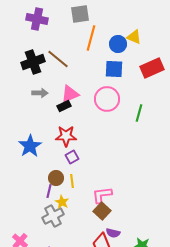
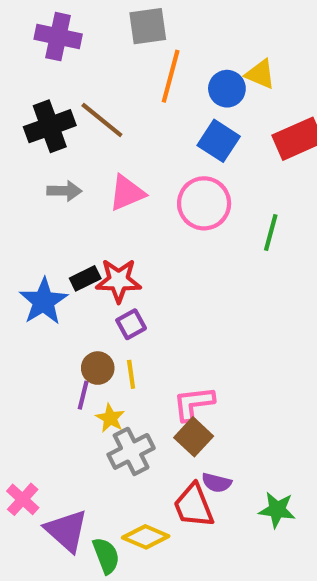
blue square: (114, 69) -> (219, 141), turned 30
black rectangle: (64, 106) -> (85, 278), moved
gray cross: (53, 216) -> (131, 451), moved

